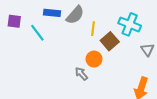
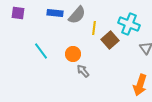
purple square: (14, 21) -> (18, 13), moved
cyan line: (37, 33) -> (41, 51), moved
orange circle: (94, 59) -> (73, 54), moved

